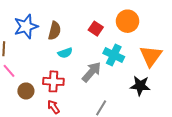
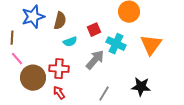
red square: (96, 29) -> (94, 30), moved, turned 32
black star: (140, 86) -> (141, 87), moved
brown circle: (26, 91) -> (33, 78), size x1.6

